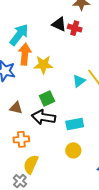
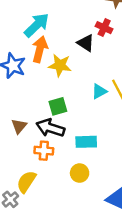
black triangle: (59, 24) -> (86, 43), moved
brown triangle: (16, 108) -> (19, 126), moved, turned 48
orange cross: (21, 139) -> (44, 151), moved

